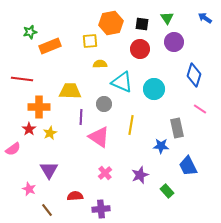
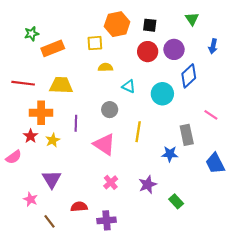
green triangle: (167, 18) -> (192, 19), moved
blue arrow: (205, 18) -> (213, 46), moved, turned -112
purple circle: (174, 42) -> (174, 49), moved
blue diamond: (194, 75) -> (189, 76), moved, turned 30
cyan triangle: (122, 82) -> (129, 86), size x0.6
yellow trapezoid: (70, 91) -> (61, 85), moved
purple line: (81, 117) -> (76, 123), moved
blue trapezoid: (188, 166) -> (215, 163), moved

